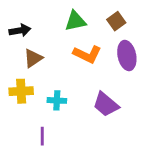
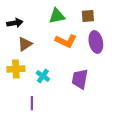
brown square: (116, 21) -> (88, 16), turned 32
cyan cross: (57, 100) -> (43, 76), turned 32
purple trapezoid: (106, 104) -> (80, 79), turned 60

